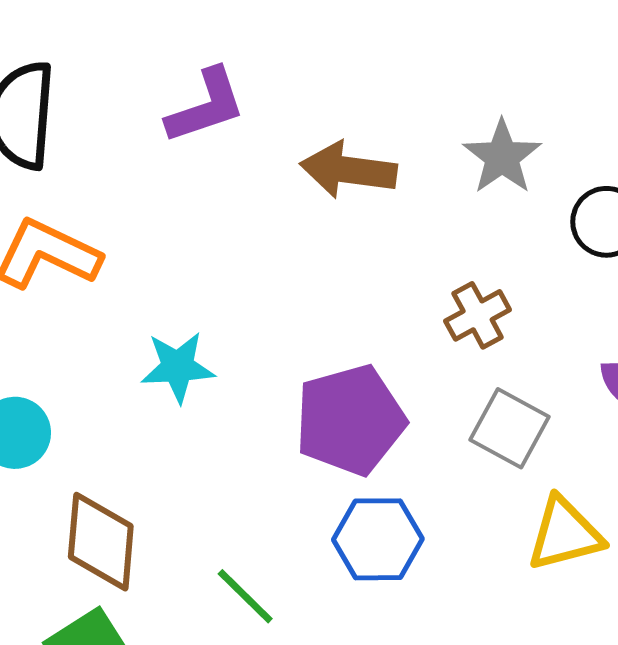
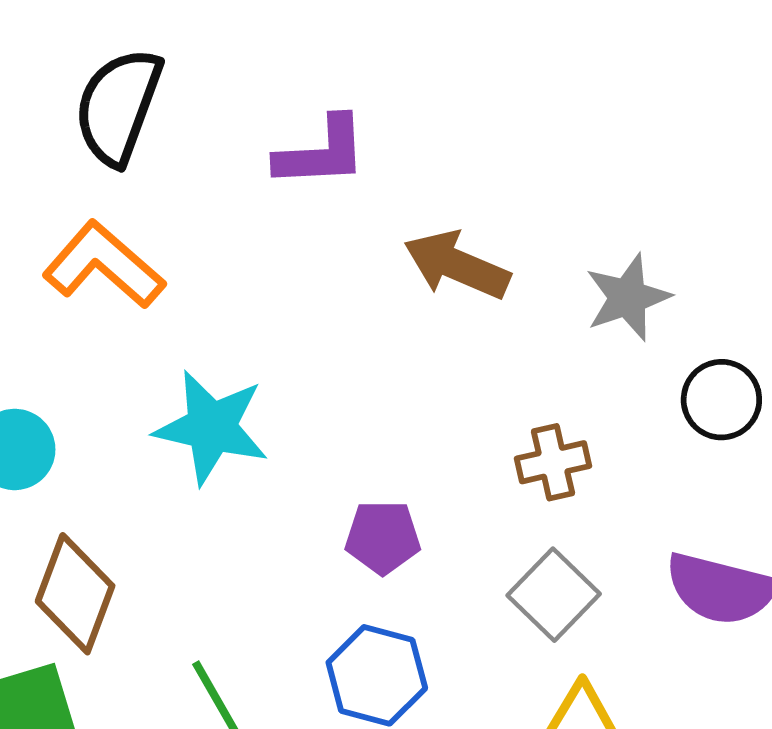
cyan star: (178, 367) -> (212, 427), size x1.4
purple pentagon: (350, 420) -> (383, 537), size x0.6

